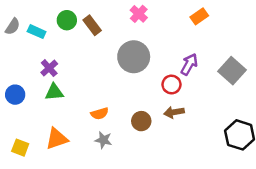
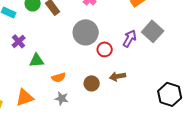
gray square: (232, 71) -> (153, 31), moved
red circle: (172, 84) -> (105, 49), moved
green triangle: (54, 92) -> (37, 60), moved

